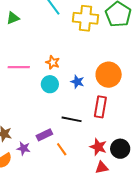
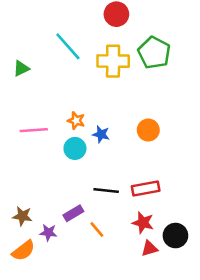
orange circle: (109, 75) -> (148, 130), size x0.7
blue star: (77, 82) -> (101, 134), moved
red rectangle: (100, 107) -> (146, 188), moved, turned 75
black circle: (120, 149) -> (175, 236), moved

